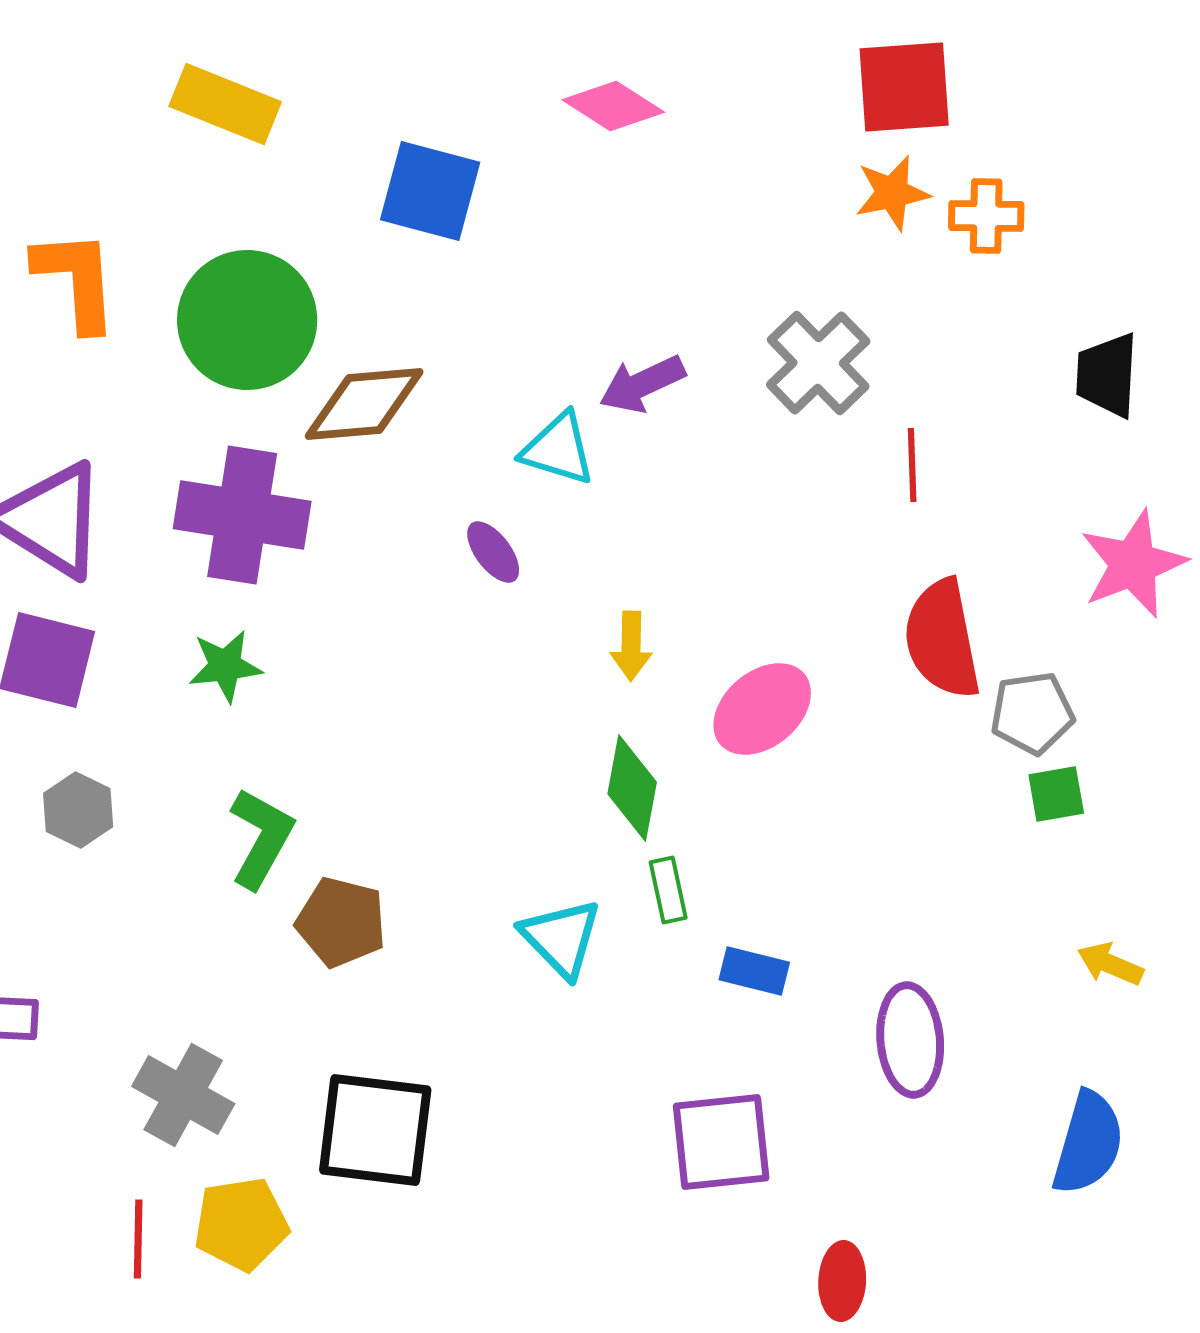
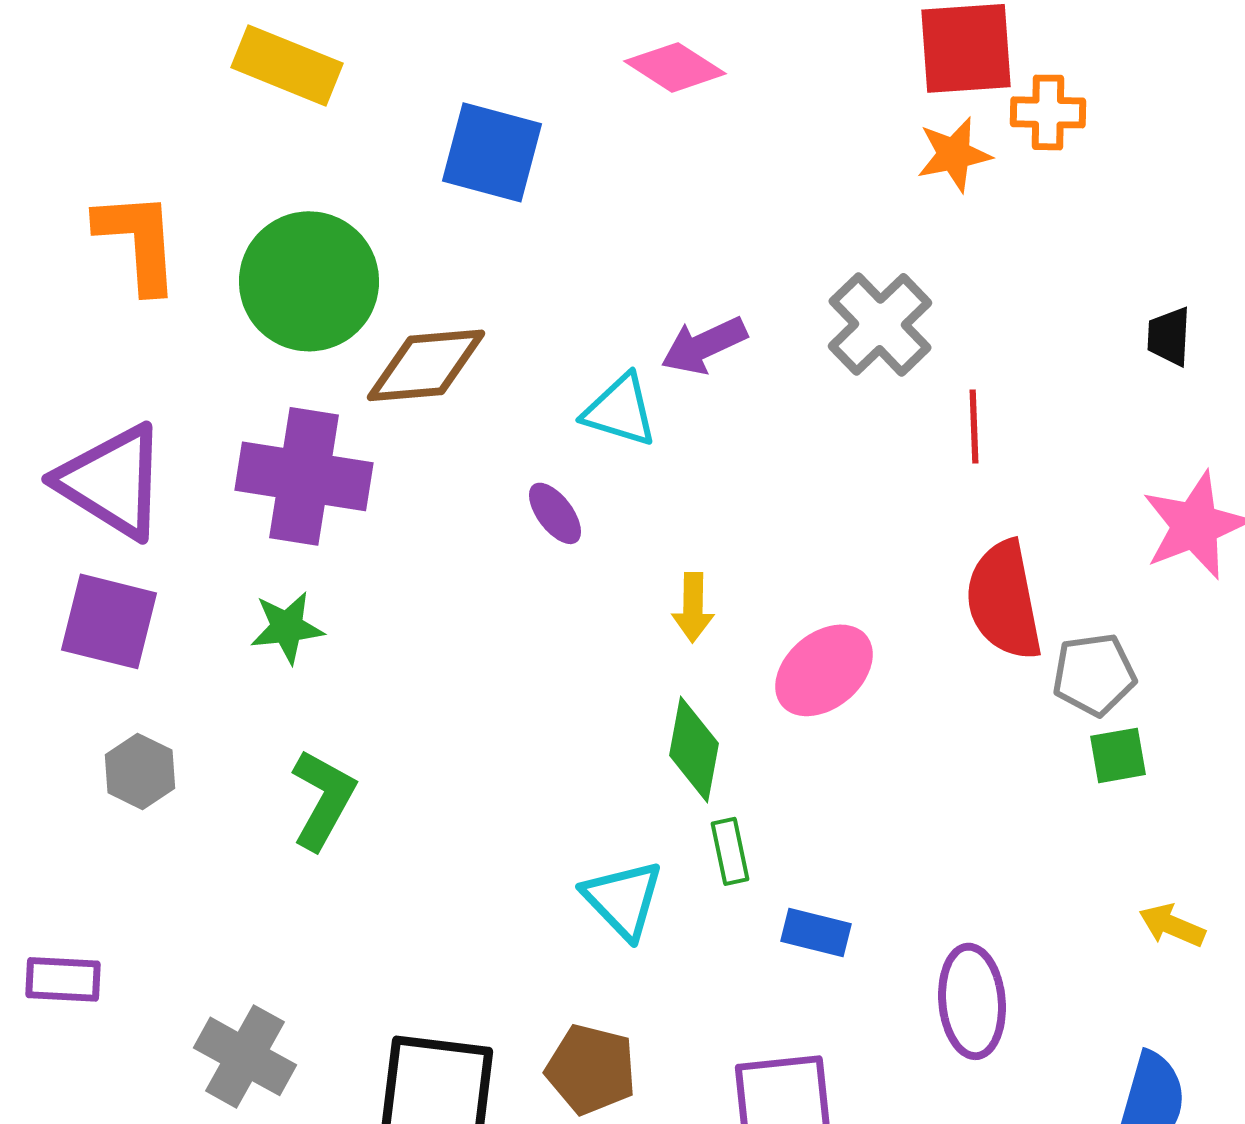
orange cross: (986, 216) -> (1048, 112), moved
black trapezoid: (1107, 375) -> (1169, 336), size x0.7
brown pentagon: (341, 922) -> (591, 1069), moved

